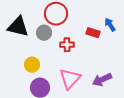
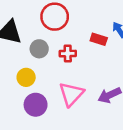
gray circle: (44, 33) -> (39, 49), moved

